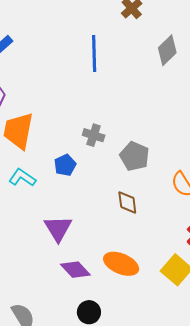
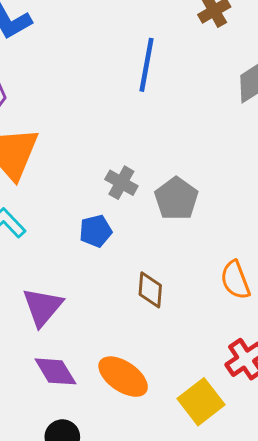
gray pentagon: (135, 156) -> (176, 199), moved
blue pentagon: (65, 165) -> (96, 231), moved

